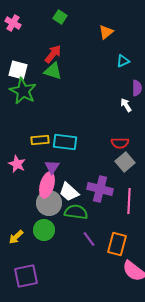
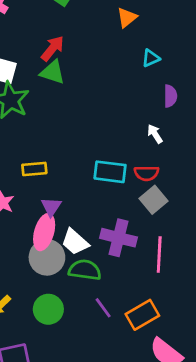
white arrow: (126, 105) -> (155, 134), moved
cyan rectangle: (65, 142) -> (110, 172), moved
green circle: (44, 230) -> (48, 309), moved
orange rectangle: (117, 244) -> (142, 315), turned 45

